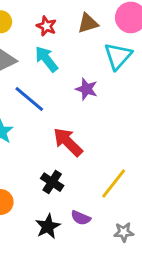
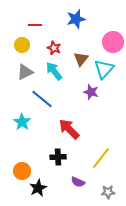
brown triangle: (88, 23) -> (81, 59), moved, turned -35
purple star: (86, 89) -> (91, 92), moved
black cross: (52, 182) -> (58, 157), turned -35
black star: (48, 226) -> (38, 188), moved

